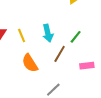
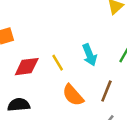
brown line: (60, 54) -> (106, 91), moved

